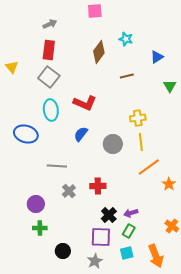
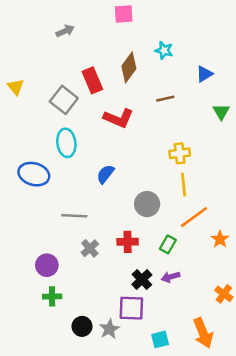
red rectangle: (49, 50) -> (92, 80), moved, turned -30
red L-shape: (85, 103) -> (118, 118), moved
gray circle: (113, 144) -> (147, 204), moved
green rectangle: (129, 231) -> (168, 244), moved
cyan square: (127, 253) -> (160, 339), moved
gray star: (95, 261) -> (109, 329), moved

